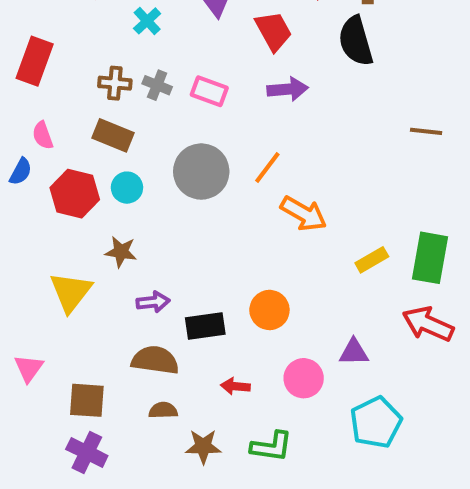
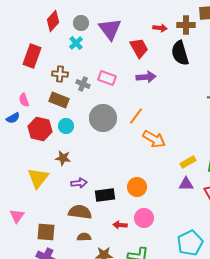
red rectangle: (35, 61) -> (32, 56), moved
gray cross: (157, 85) -> (83, 84), moved
blue semicircle: (21, 172) -> (13, 118), turned 32
purple triangle: (354, 352) -> (186, 184), moved
pink circle: (304, 378) -> (144, 218), moved

